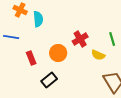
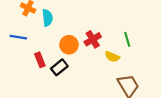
orange circle: (58, 53) -> (69, 45), moved
black rectangle: (49, 80) -> (59, 67), moved

